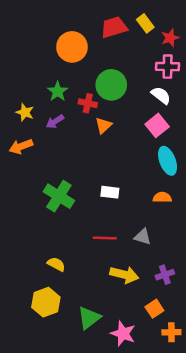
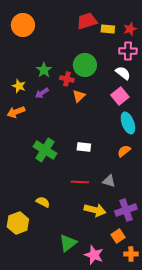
yellow rectangle: (145, 23) -> (108, 29), moved, turned -48
orange circle: (72, 47) -> (23, 25), moved
orange semicircle: (162, 197) -> (124, 151), turned -40
purple cross: (165, 275) -> (126, 210), size x1.5
yellow hexagon: (46, 302) -> (18, 223), moved

